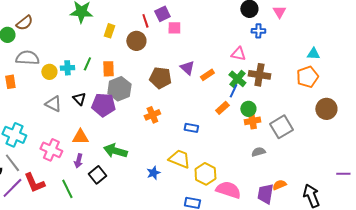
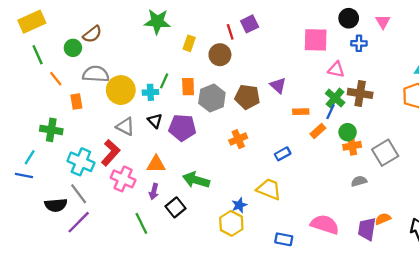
pink square: (174, 28) -> (316, 40), moved, size x1.6
cyan cross: (67, 68) -> (150, 92), moved
yellow circle: (49, 72) -> (121, 90), size x1.6
orange rectangle: (207, 75) -> (301, 112), moved, turned 32
gray hexagon: (119, 89) -> (212, 98), moved
blue rectangle: (191, 128) -> (283, 154), turned -40
yellow hexagon: (205, 174) -> (231, 223), moved
red L-shape: (34, 183) -> (111, 153), moved, turned -115

